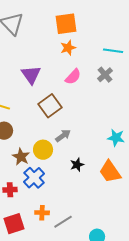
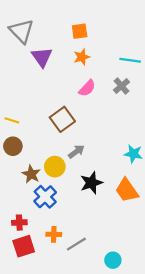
orange square: (66, 24) -> (80, 31), size x0.7
purple triangle: (31, 75) -> (42, 57), moved
black star: (77, 165) -> (91, 183), size x1.5
red cross: (10, 190) -> (19, 223), moved

